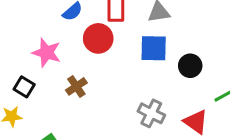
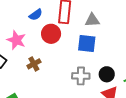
black circle: (190, 66) -> (107, 74), moved
gray cross: (151, 113) -> (81, 76), moved, turned -30

